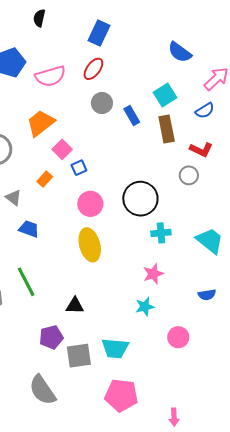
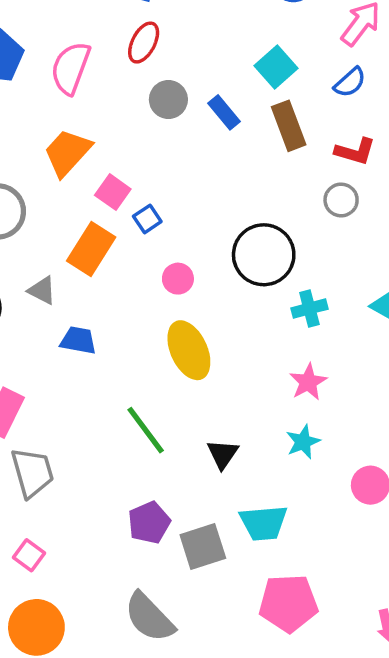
pink semicircle: (50, 76) -> (71, 68), turned 136
orange rectangle: (45, 179) -> (91, 249), size x1.8
pink circle: (90, 204) -> (178, 279), size x0.7
green line: (26, 282) -> (146, 430), moved
black triangle: (75, 306) -> (223, 454), moved, turned -48

